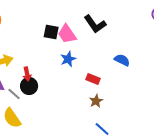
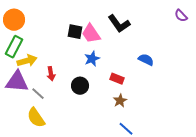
black circle: (29, 86) -> (80, 86), moved

